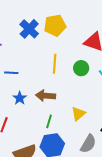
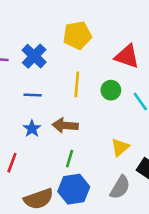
blue cross: (29, 29) -> (34, 56), moved
blue line: (11, 73) -> (33, 95), moved
yellow triangle: (78, 114) -> (120, 147), moved

